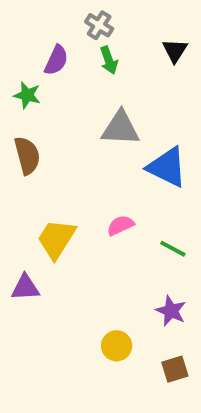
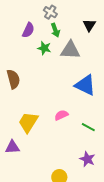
green star: (27, 95) -> (44, 48), moved
gray triangle: (120, 128) -> (70, 50), moved

